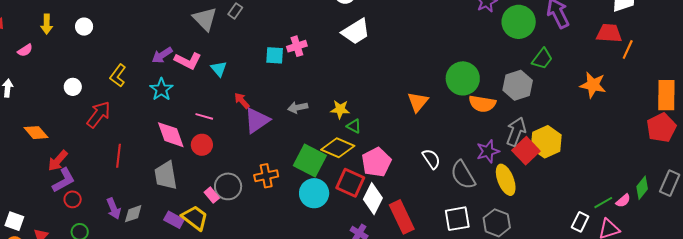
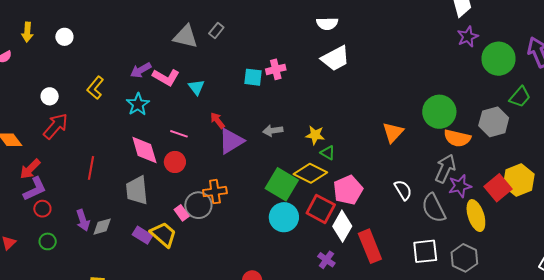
gray triangle: (205, 19) -> (186, 37), turned -36
red arrow: (99, 115) -> (56, 126), moved
gray arrow: (516, 132) -> (445, 169), moved
orange cross: (266, 176) -> (215, 192), moved

